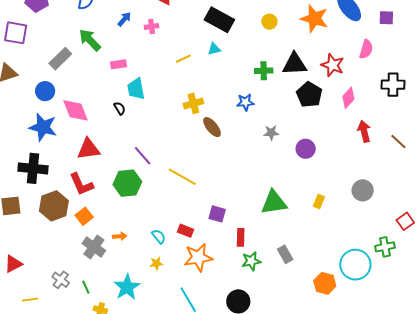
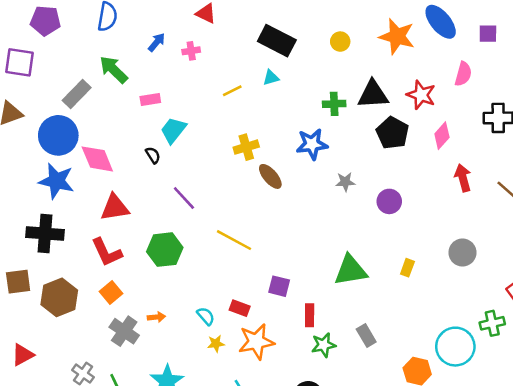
cyan trapezoid: (136, 89) -> (173, 130), turned 50
blue circle: (45, 91) -> (58, 135), size x1.6
blue star: (245, 102) -> (312, 144), size x1.4
purple line: (143, 156) -> (184, 198), moved
brown hexagon: (54, 206) -> (59, 297), moved
yellow star: (156, 263) -> (216, 343), moved

